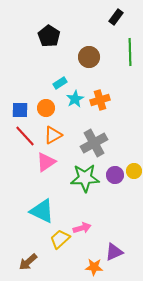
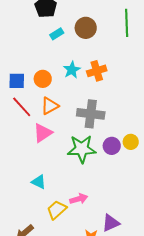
cyan rectangle: (60, 83) -> (57, 34), moved
gray cross: (94, 143) -> (91, 114), turned 36
cyan triangle: (42, 211) -> (39, 182), size x0.6

